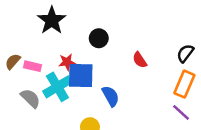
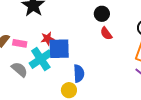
black circle: (99, 38) -> (102, 14), moved
blue semicircle: (111, 96) -> (79, 73), moved, turned 30

